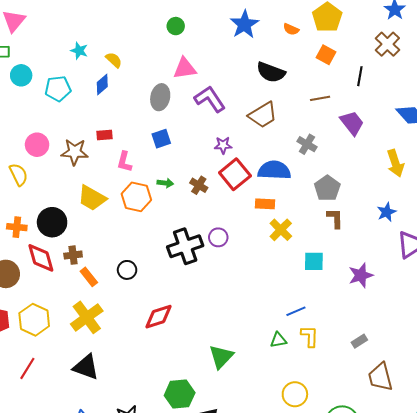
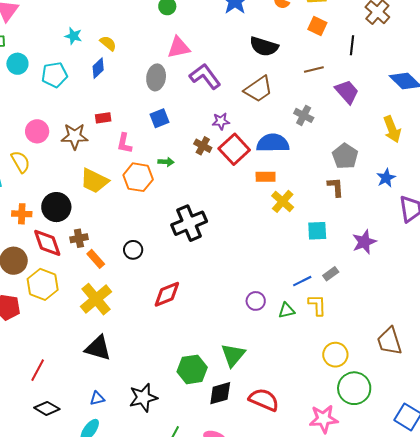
brown cross: (199, 185) -> (203, 146), moved
gray pentagon: (327, 188) -> (345, 156), moved
purple circle: (218, 237) -> (256, 301), moved
yellow hexagon: (34, 320) -> (43, 284), moved
gray rectangle: (359, 341) -> (331, 274), moved
green triangle: (221, 357) -> (233, 355), moved
red line: (27, 368) -> (38, 370), moved
yellow circle: (295, 394) -> (335, 355), moved

